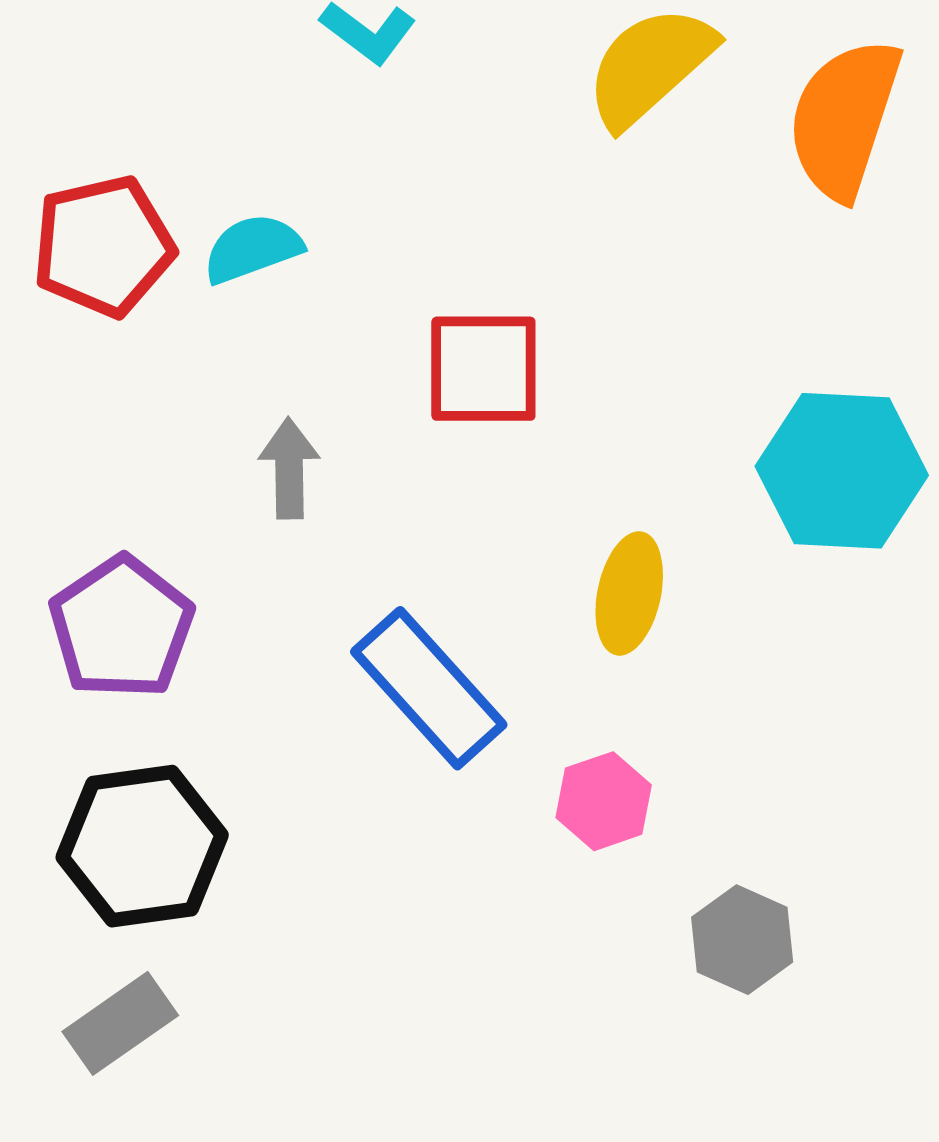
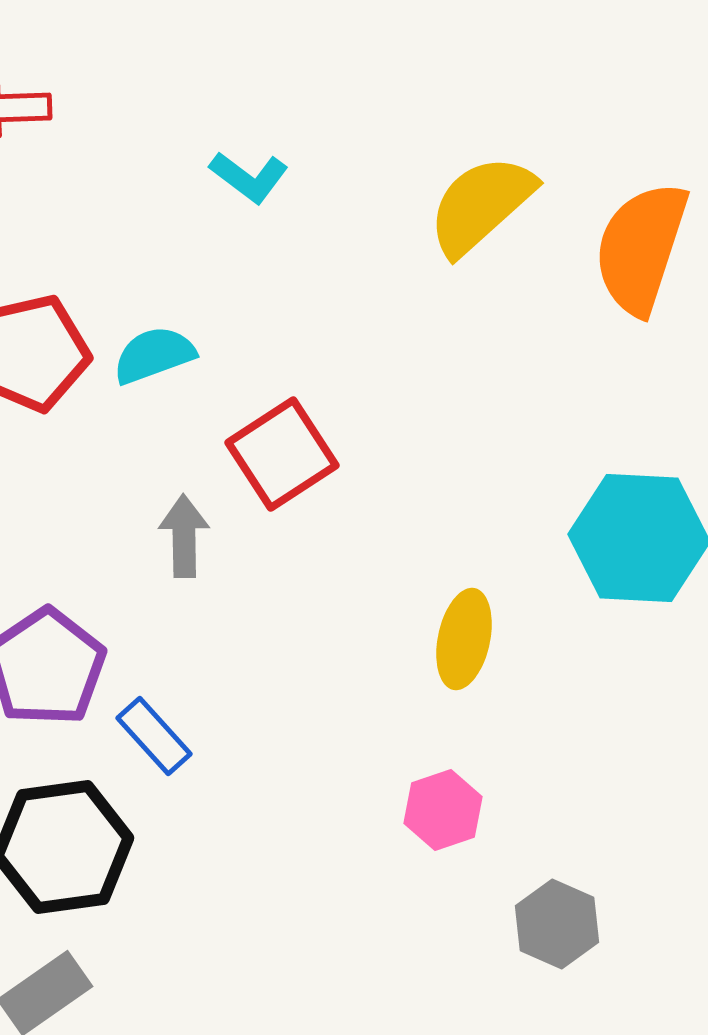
red square: (483, 369) -> (282, 454), moved, turned -33
blue rectangle: (429, 688) -> (154, 736), moved, size x0.6

